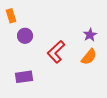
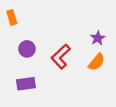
purple circle: (25, 36) -> (27, 49), moved

